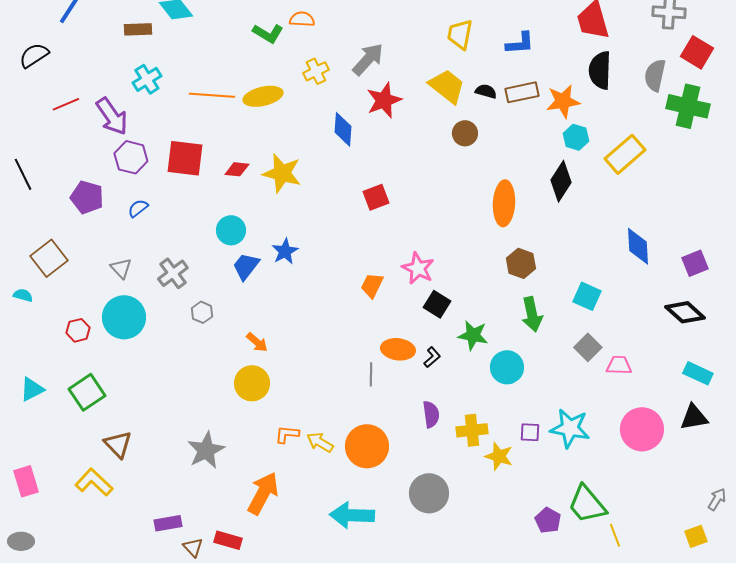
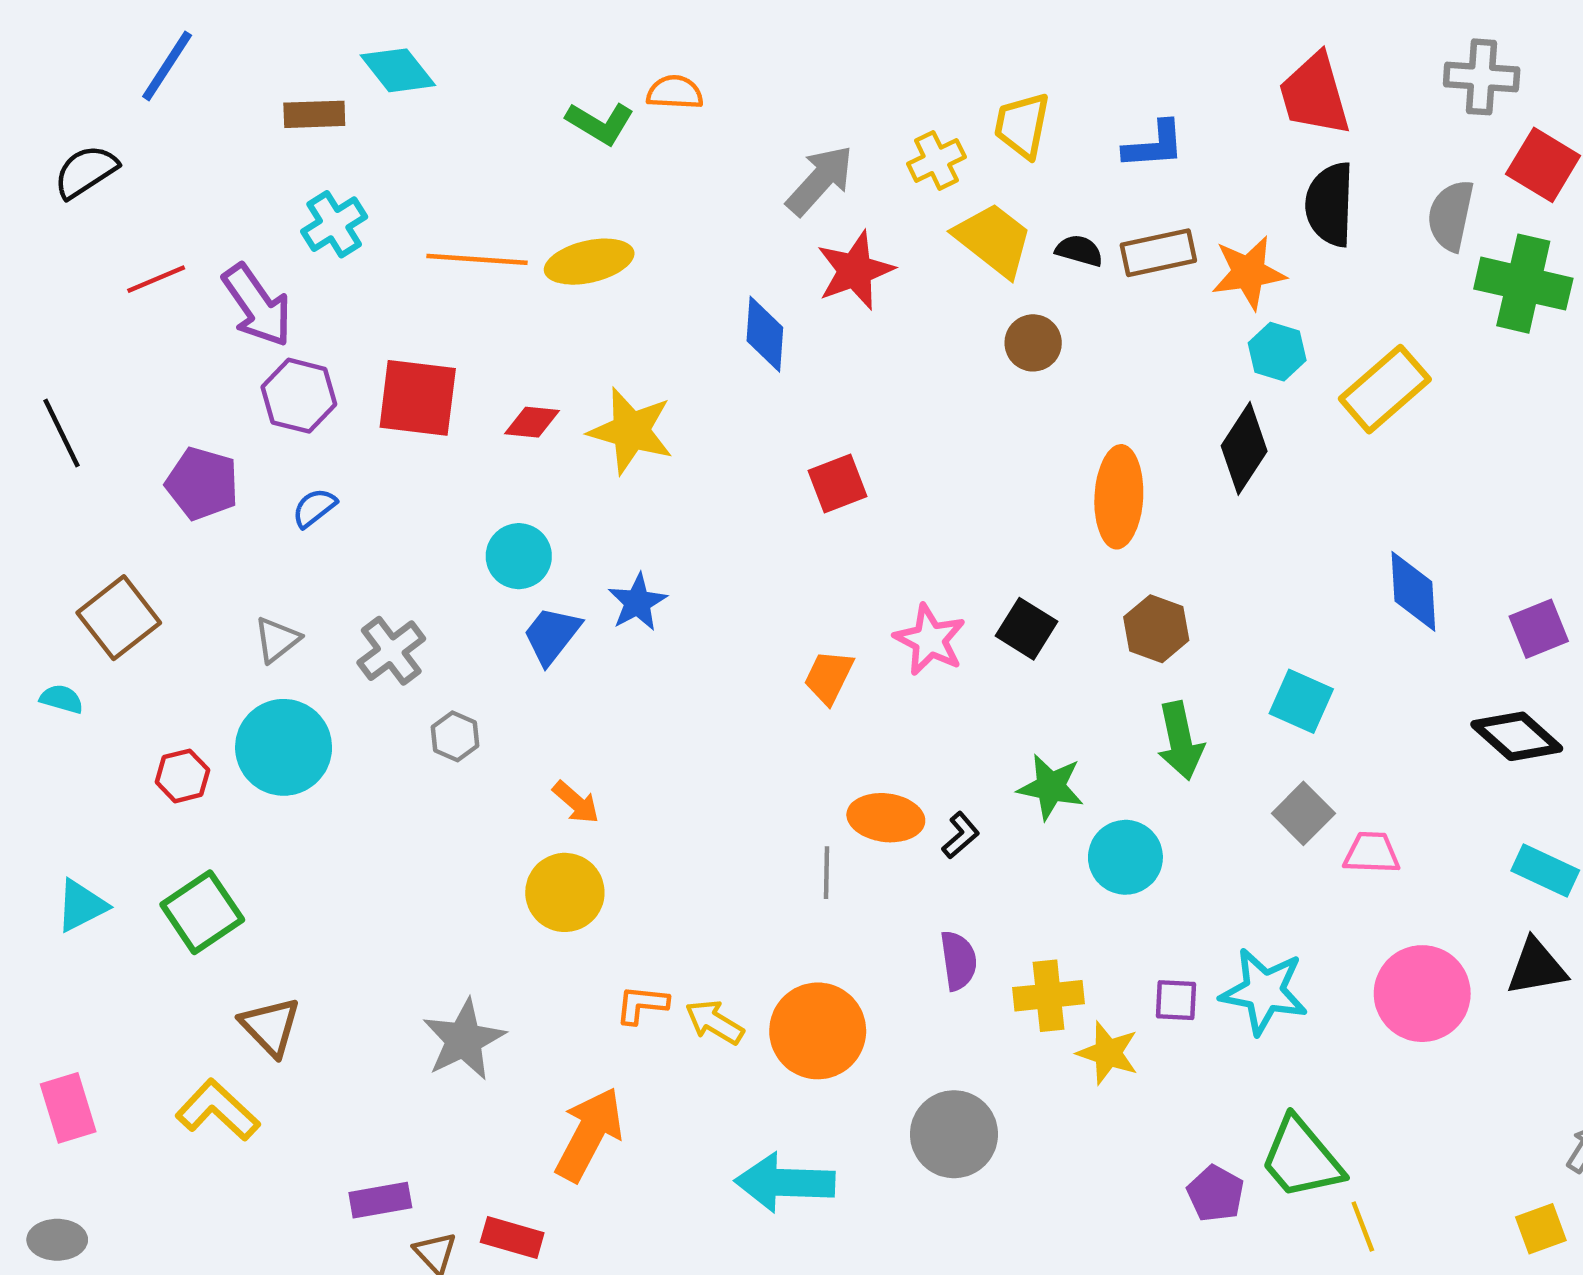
yellow cross: (316, 71) -> (936, 160), moved
gray triangle: (121, 268) -> (277, 640), turned 35
black square: (437, 304) -> (1027, 629), moved

